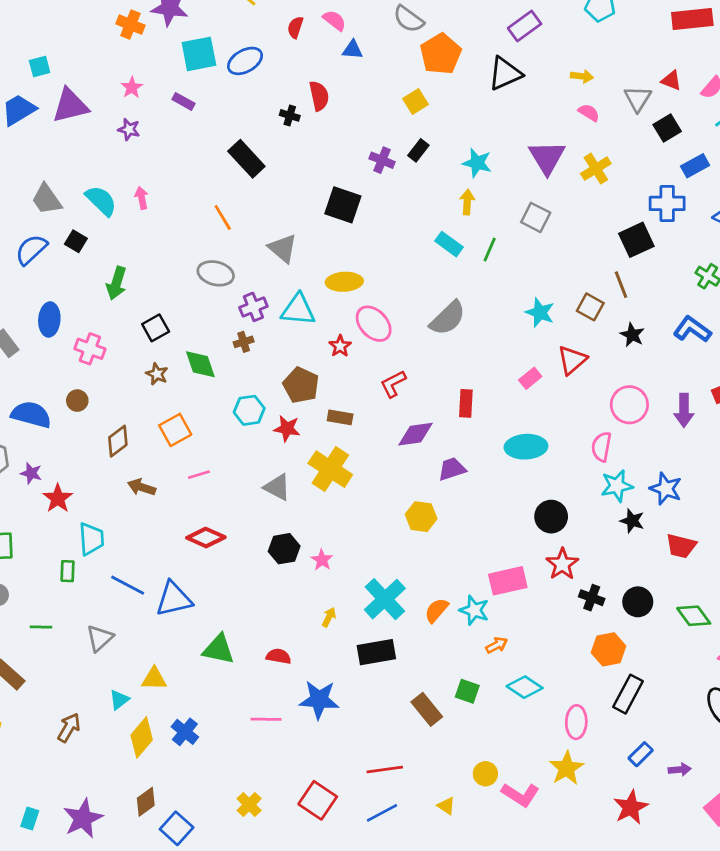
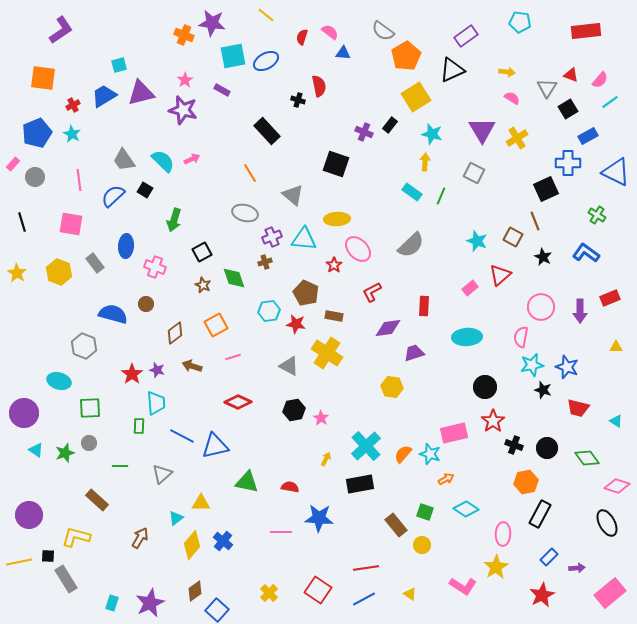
yellow square: (416, 101) -> (416, 97), moved, size x1.6
purple star: (129, 129) -> (183, 110), size x1.8
pink arrow: (142, 198) -> (192, 159), turned 77
purple star: (31, 473) -> (157, 370), moved
yellow circle: (485, 774) -> (422, 545), moved

